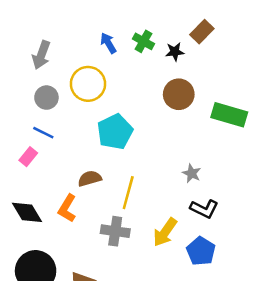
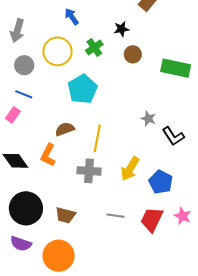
green cross: (143, 41) -> (94, 47), moved, turned 30
black star: (175, 52) -> (121, 29), moved
brown circle: (179, 94) -> (133, 54), size x0.7
black L-shape: (204, 209) -> (173, 136), moved, turned 35

